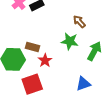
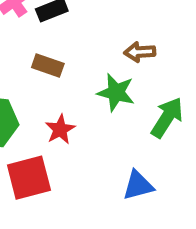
brown arrow: (79, 22) -> (140, 52), turned -56
brown rectangle: (32, 47) -> (48, 66), moved

